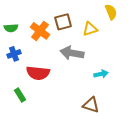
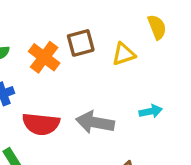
gray arrow: (72, 53) -> (95, 122), moved
cyan arrow: (101, 74) -> (151, 111), moved

